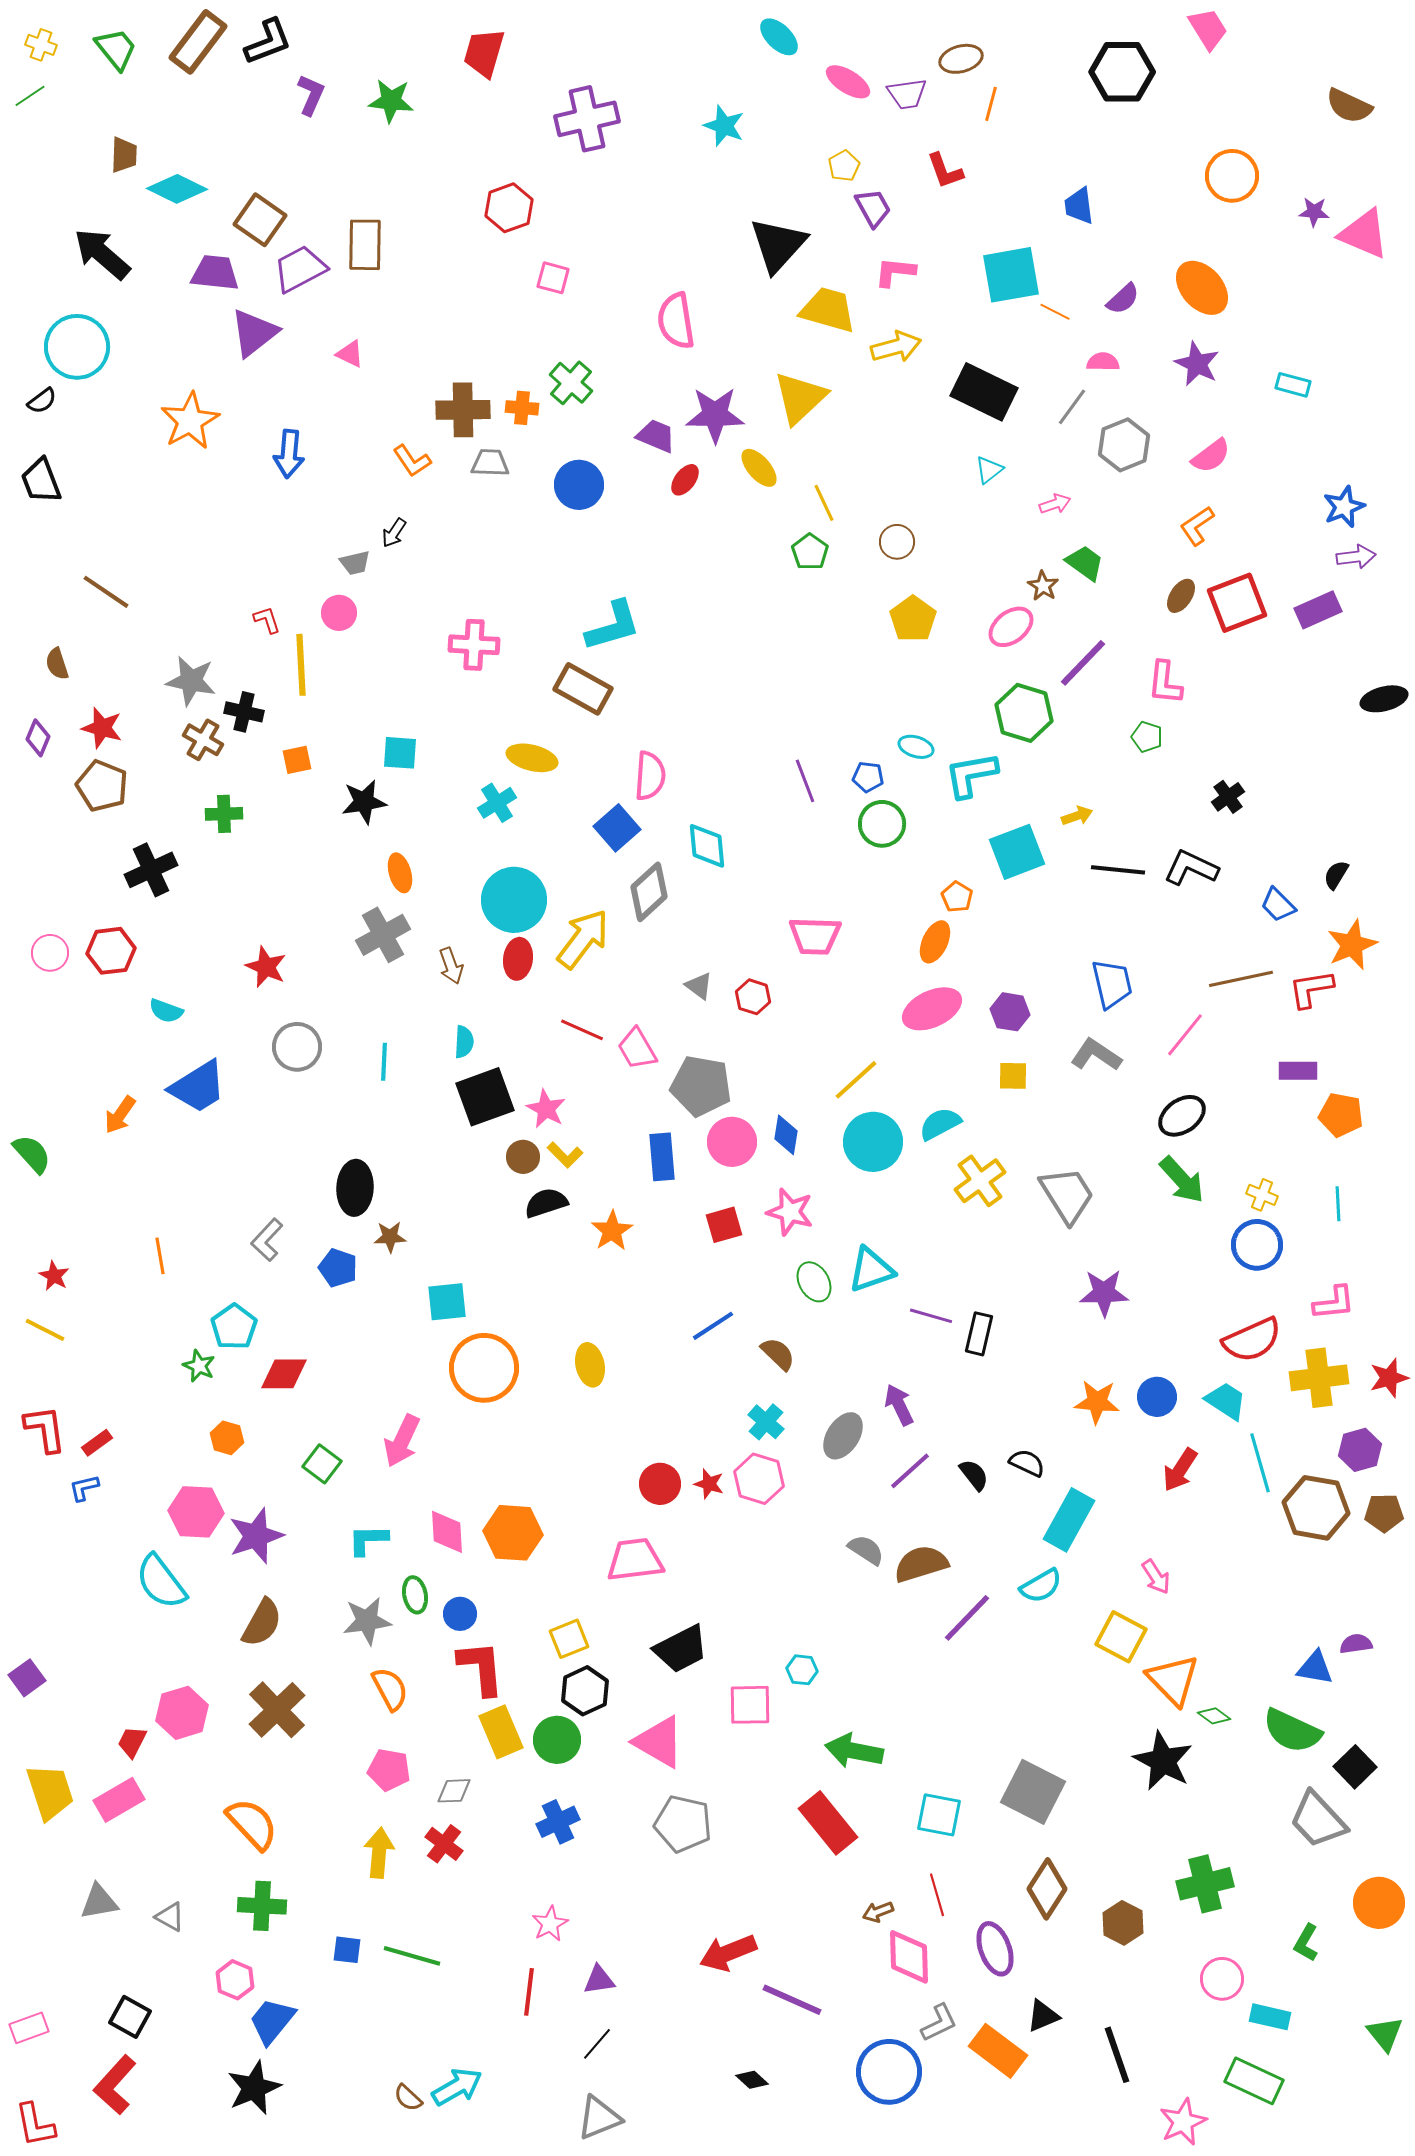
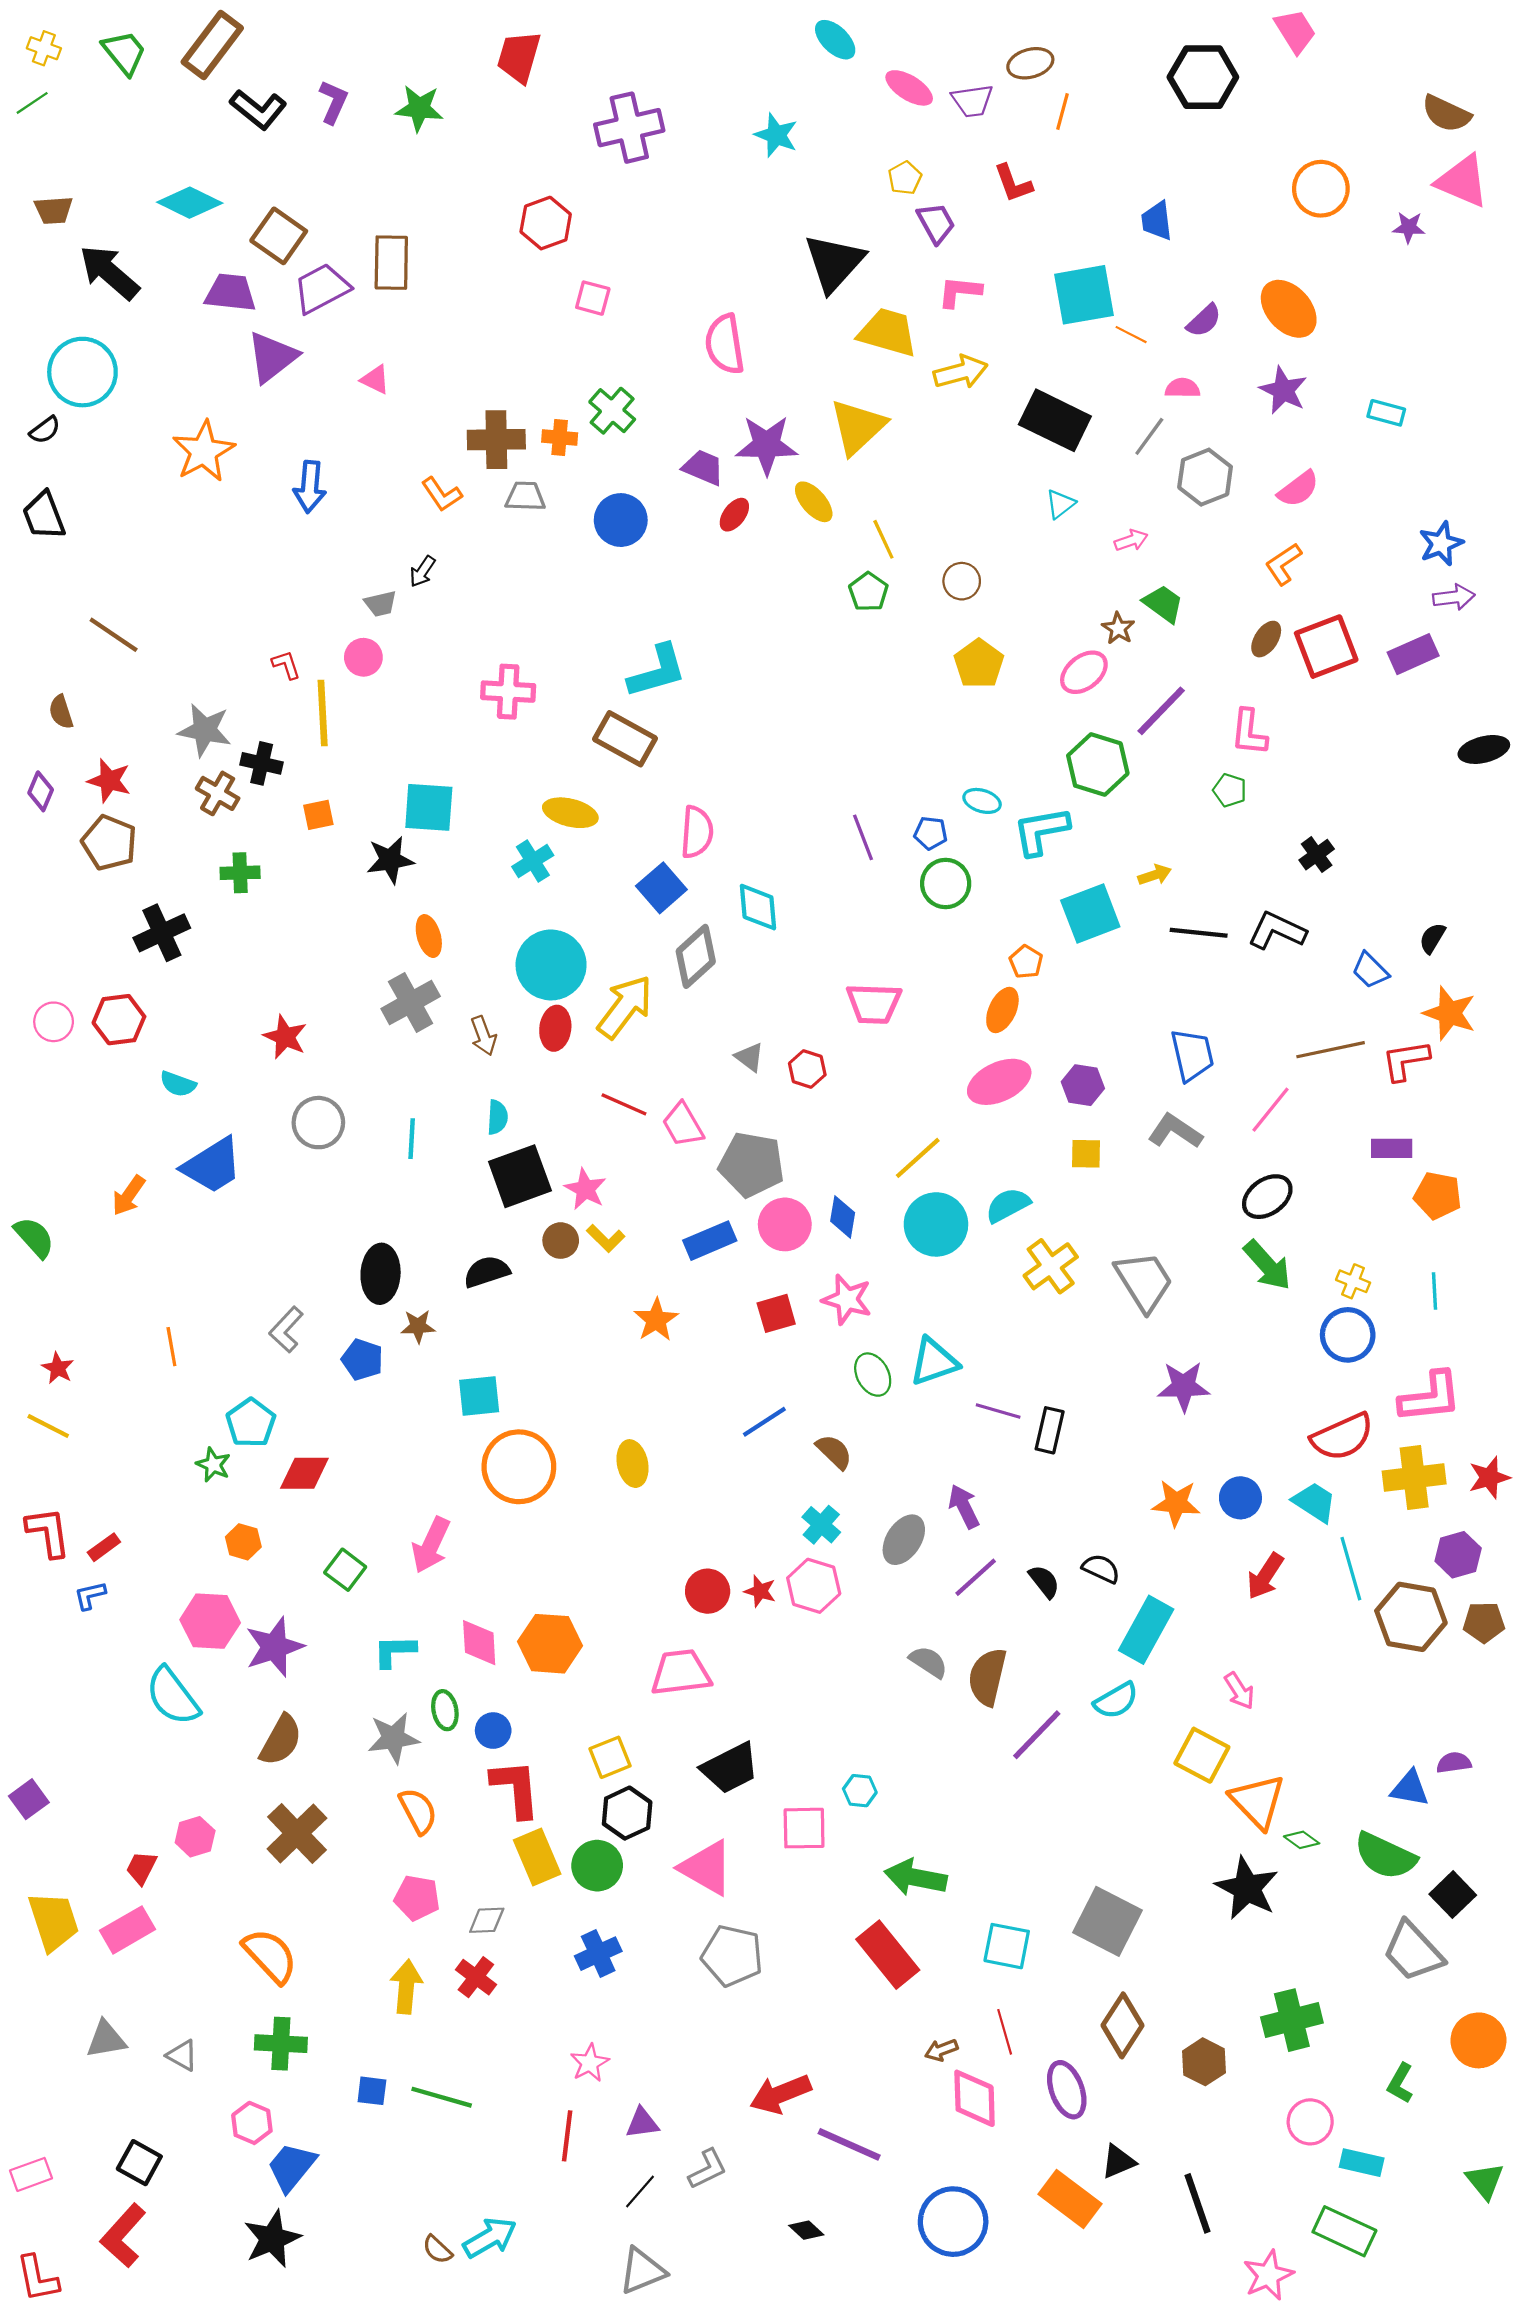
black L-shape: (268, 42) -> (258, 109), moved, turned 60
brown trapezoid: (124, 155) -> (54, 210), moved, turned 84
pink triangle: (1364, 234) -> (1462, 181), moved
cyan square: (400, 753) -> (429, 807), size x1.4
orange star: (1352, 945) -> (1450, 1013), turned -30
blue rectangle: (662, 1157) -> (710, 1241), turned 72
black semicircle: (546, 1203) -> (487, 1272), moved
pink L-shape: (1334, 1303) -> (1430, 1397), size x1.4
brown semicircle: (921, 1564) -> (987, 1677), turned -60
pink hexagon: (182, 1713) -> (195, 1837), size x0.7
gray L-shape: (939, 2023) -> (708, 2169), moved

